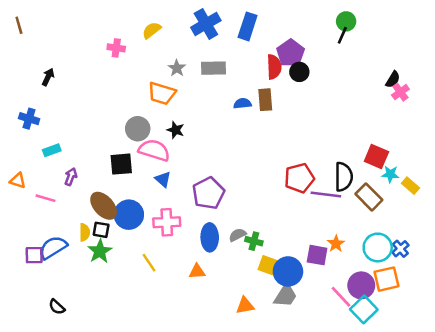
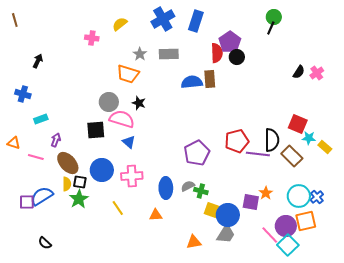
black semicircle: (393, 79) -> (299, 72), moved
blue semicircle: (243, 103) -> (192, 82), size x1.5
purple pentagon: (208, 193) -> (197, 153), moved
brown ellipse: (104, 206) -> (68, 163), moved

